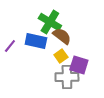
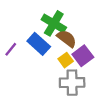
blue rectangle: (36, 41) -> (39, 44), turned 30
purple square: (79, 65) -> (83, 56), moved, turned 36

